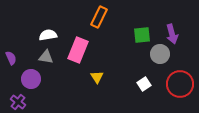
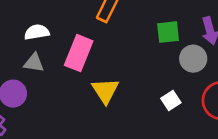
yellow triangle: (97, 77) -> (105, 91), size x1.5

